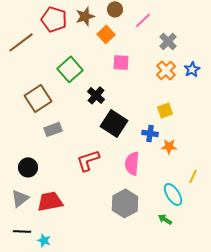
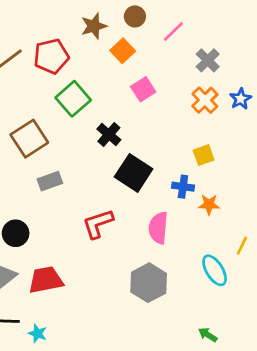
red pentagon: (54, 19) -> (51, 56), moved, turned -30
pink square: (121, 62) -> (143, 89), turned -36
green arrow: (165, 219) -> (208, 335), moved

